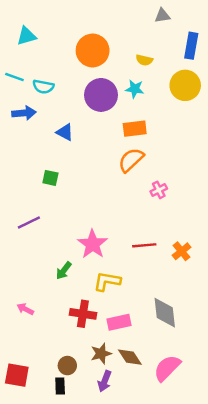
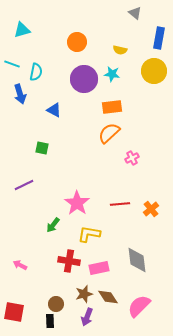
gray triangle: (162, 16) -> (135, 13), turned 48
orange circle: (93, 50) -> (77, 42), size x0.7
cyan semicircle: (43, 87) -> (36, 72), turned -90
blue arrow: (24, 113) -> (20, 94), turned 78
pink arrow: (25, 309) -> (20, 265), moved

